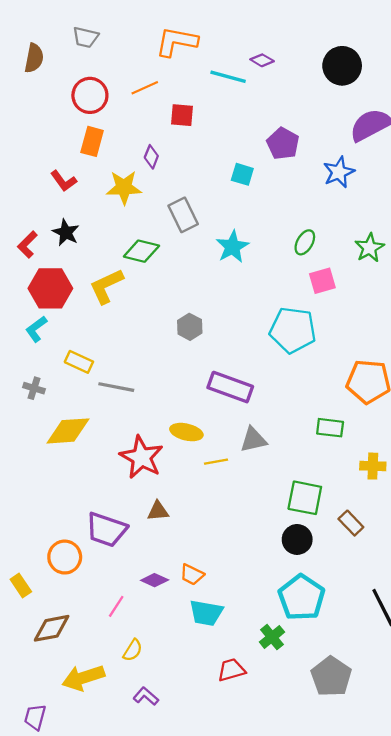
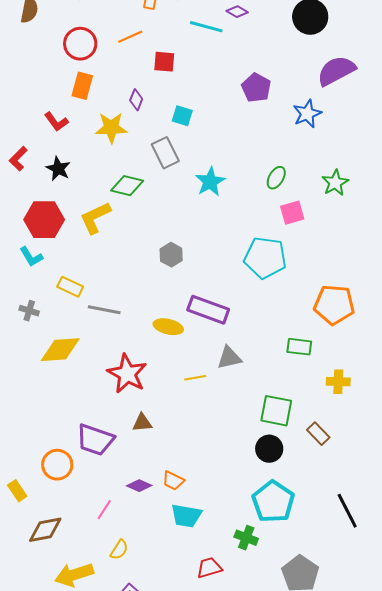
cyan square: (242, 174) -> (182, 116), moved
red L-shape: (27, 245) -> (18, 159), moved
cyan L-shape: (36, 329) -> (31, 257), turned -85
yellow ellipse: (186, 432) -> (168, 327), moved
green cross: (272, 637) -> (246, 538), turned -30

